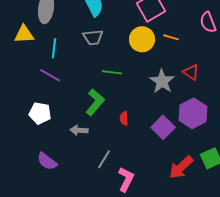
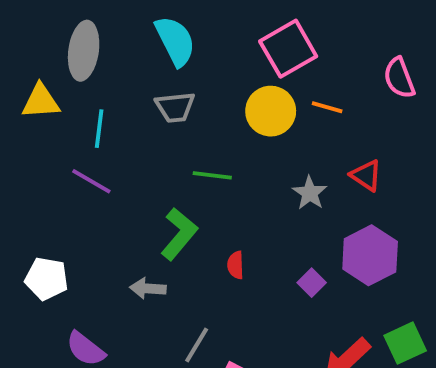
gray star: (162, 81) -> (310, 193), size x0.7
white pentagon: (40, 113) -> (47, 279), moved
purple square: (163, 127) -> (312, 283), size x0.6

